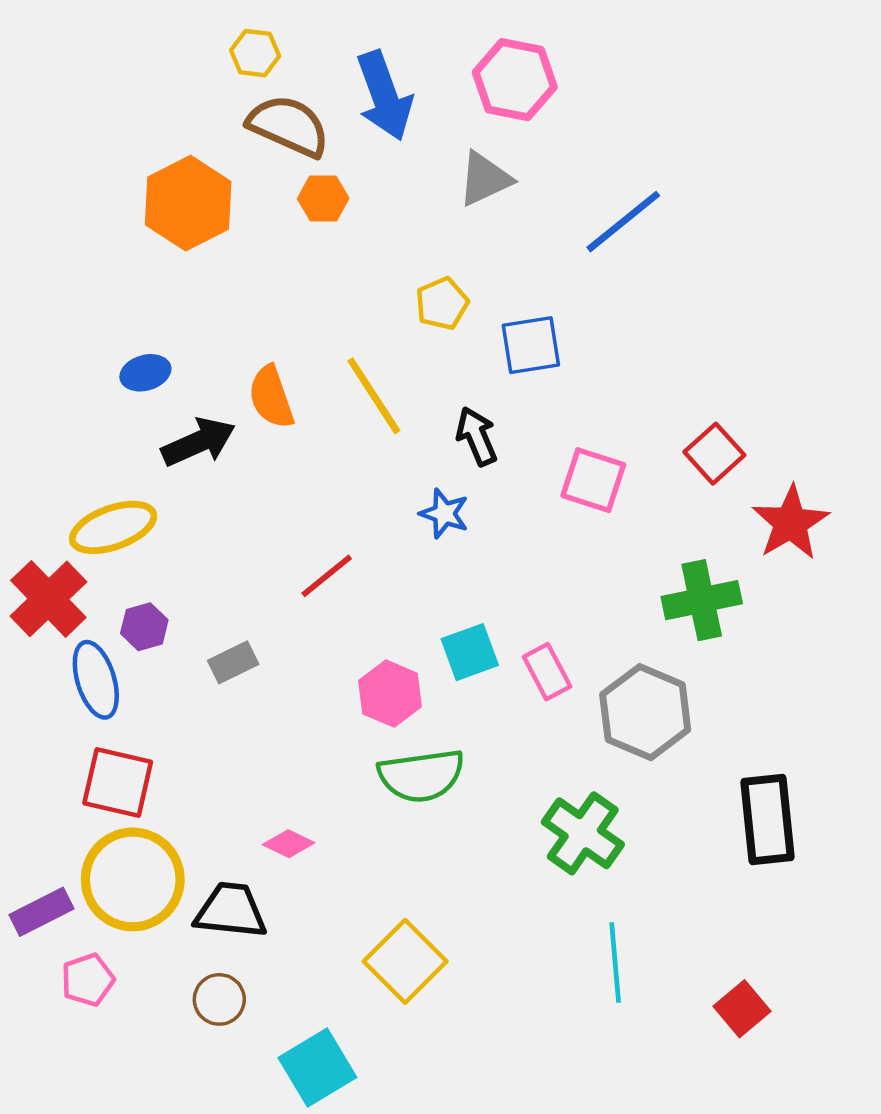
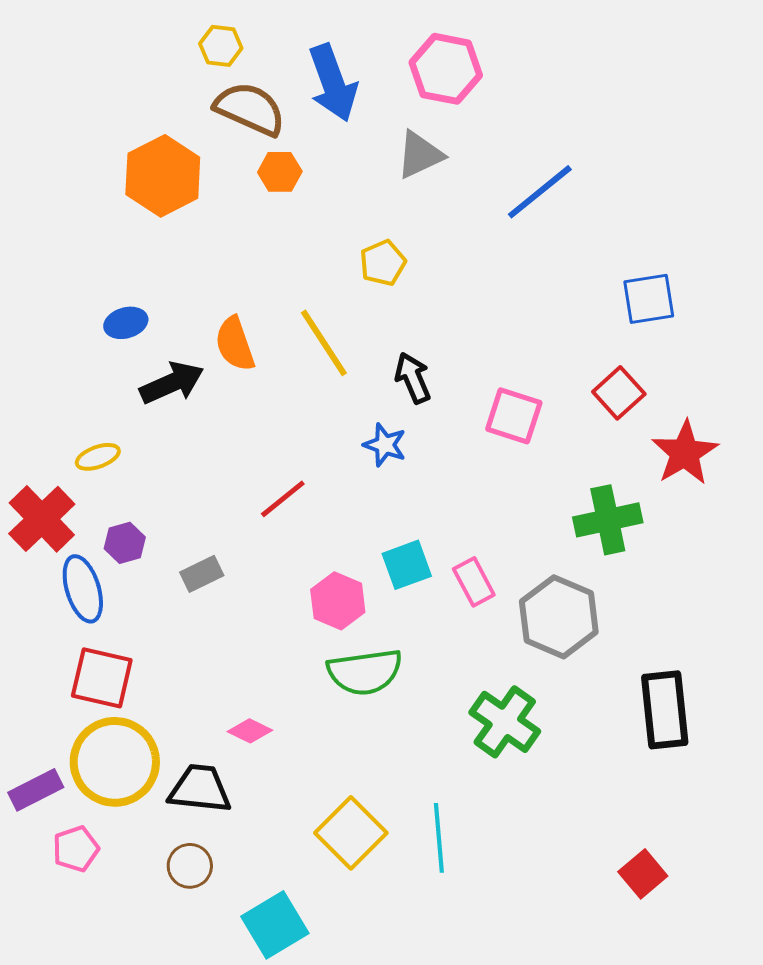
blue square: (531, 345) -> (649, 299), moved
yellow ellipse: (113, 527) -> (98, 457), size x0.6
cyan line: (615, 963) -> (439, 838), moved

